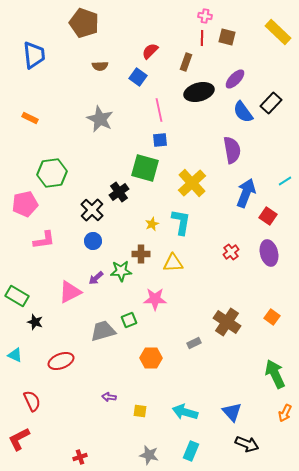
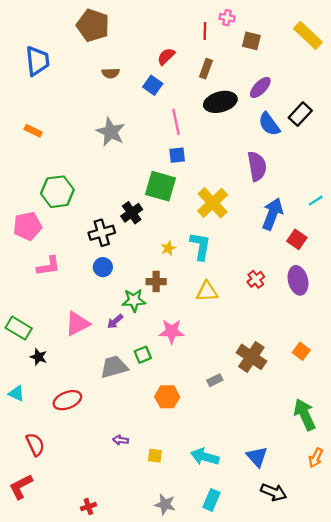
red line: (202, 38) -> (205, 31), moved
black cross: (92, 210) -> (102, 233), turned 30
yellow triangle: (173, 263) -> (207, 291), moved
purple arrow: (96, 278) -> (115, 321), moved

